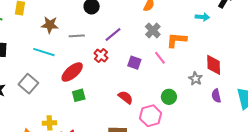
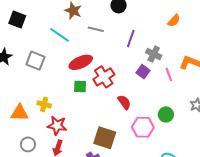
gray cross: (153, 30) -> (154, 54), moved, turned -35
purple line: (113, 34) -> (131, 38), turned -48
red cross: (101, 56) -> (104, 77), moved, size x1.5
gray square: (28, 84) -> (35, 61), turned -36

